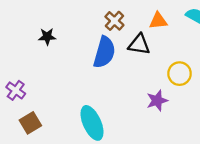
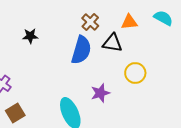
yellow circle: (180, 74) -> (135, 73), moved
purple star: (157, 101) -> (100, 93), moved

